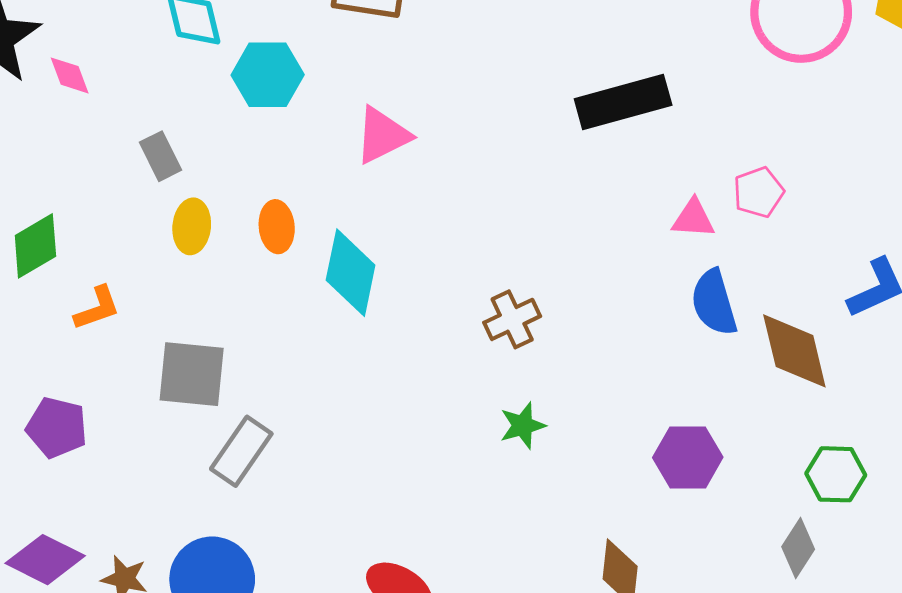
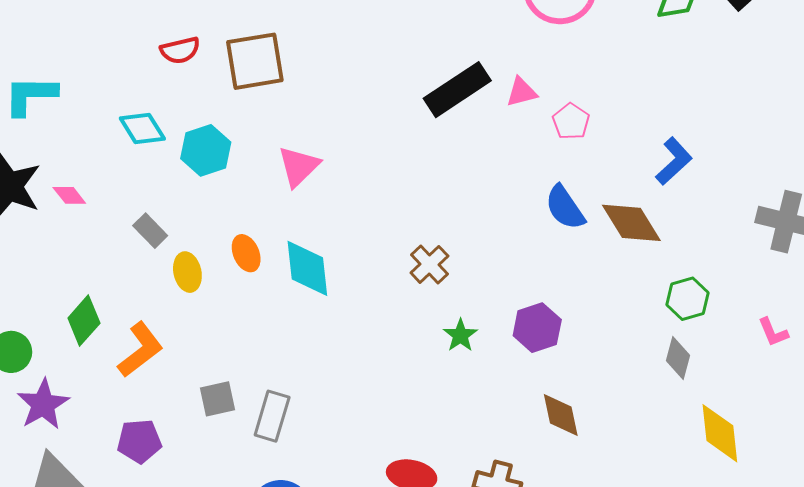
pink triangle: (693, 219) -> (522, 92), moved
orange L-shape: (97, 308) -> (140, 350), size x1.5
gray square: (192, 374) -> (218, 399), moved, size x0.7
purple hexagon: (688, 457) -> (537, 328), moved

